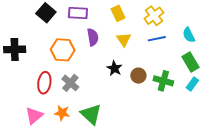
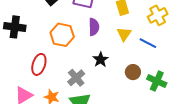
blue line: (157, 39) -> (148, 43), moved, turned 30
black star: (114, 68) -> (101, 60), moved
gray cross: (70, 83) -> (76, 78), moved

